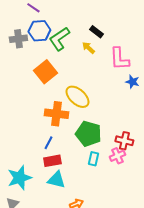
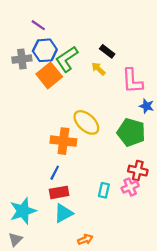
orange square: (45, 72) -> (49, 75), moved
green pentagon: (88, 134) -> (131, 132), moved
cyan triangle: (56, 180) -> (63, 213), turned -42

